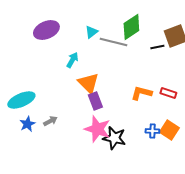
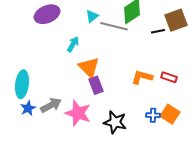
cyan ellipse: (21, 100) -> (22, 84), turned -60
gray arrow: (50, 121) -> (51, 105), size x1.5
pink star: (97, 129) -> (78, 113), moved

